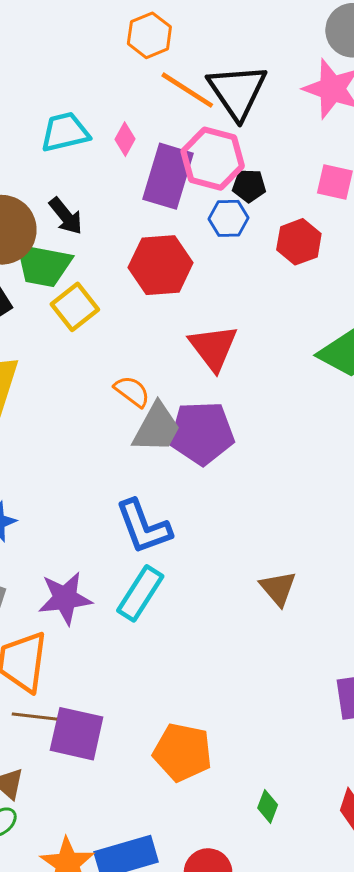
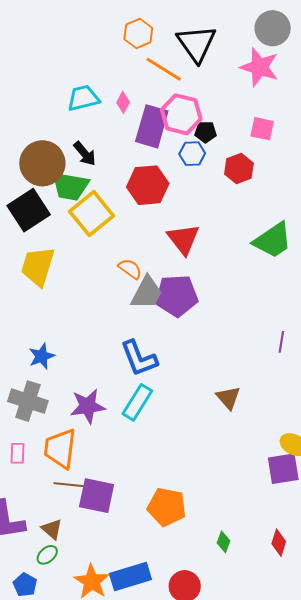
black triangle: (237, 91) -> (197, 43), moved
yellow square: (75, 307) -> (92, 214), size x1.4

